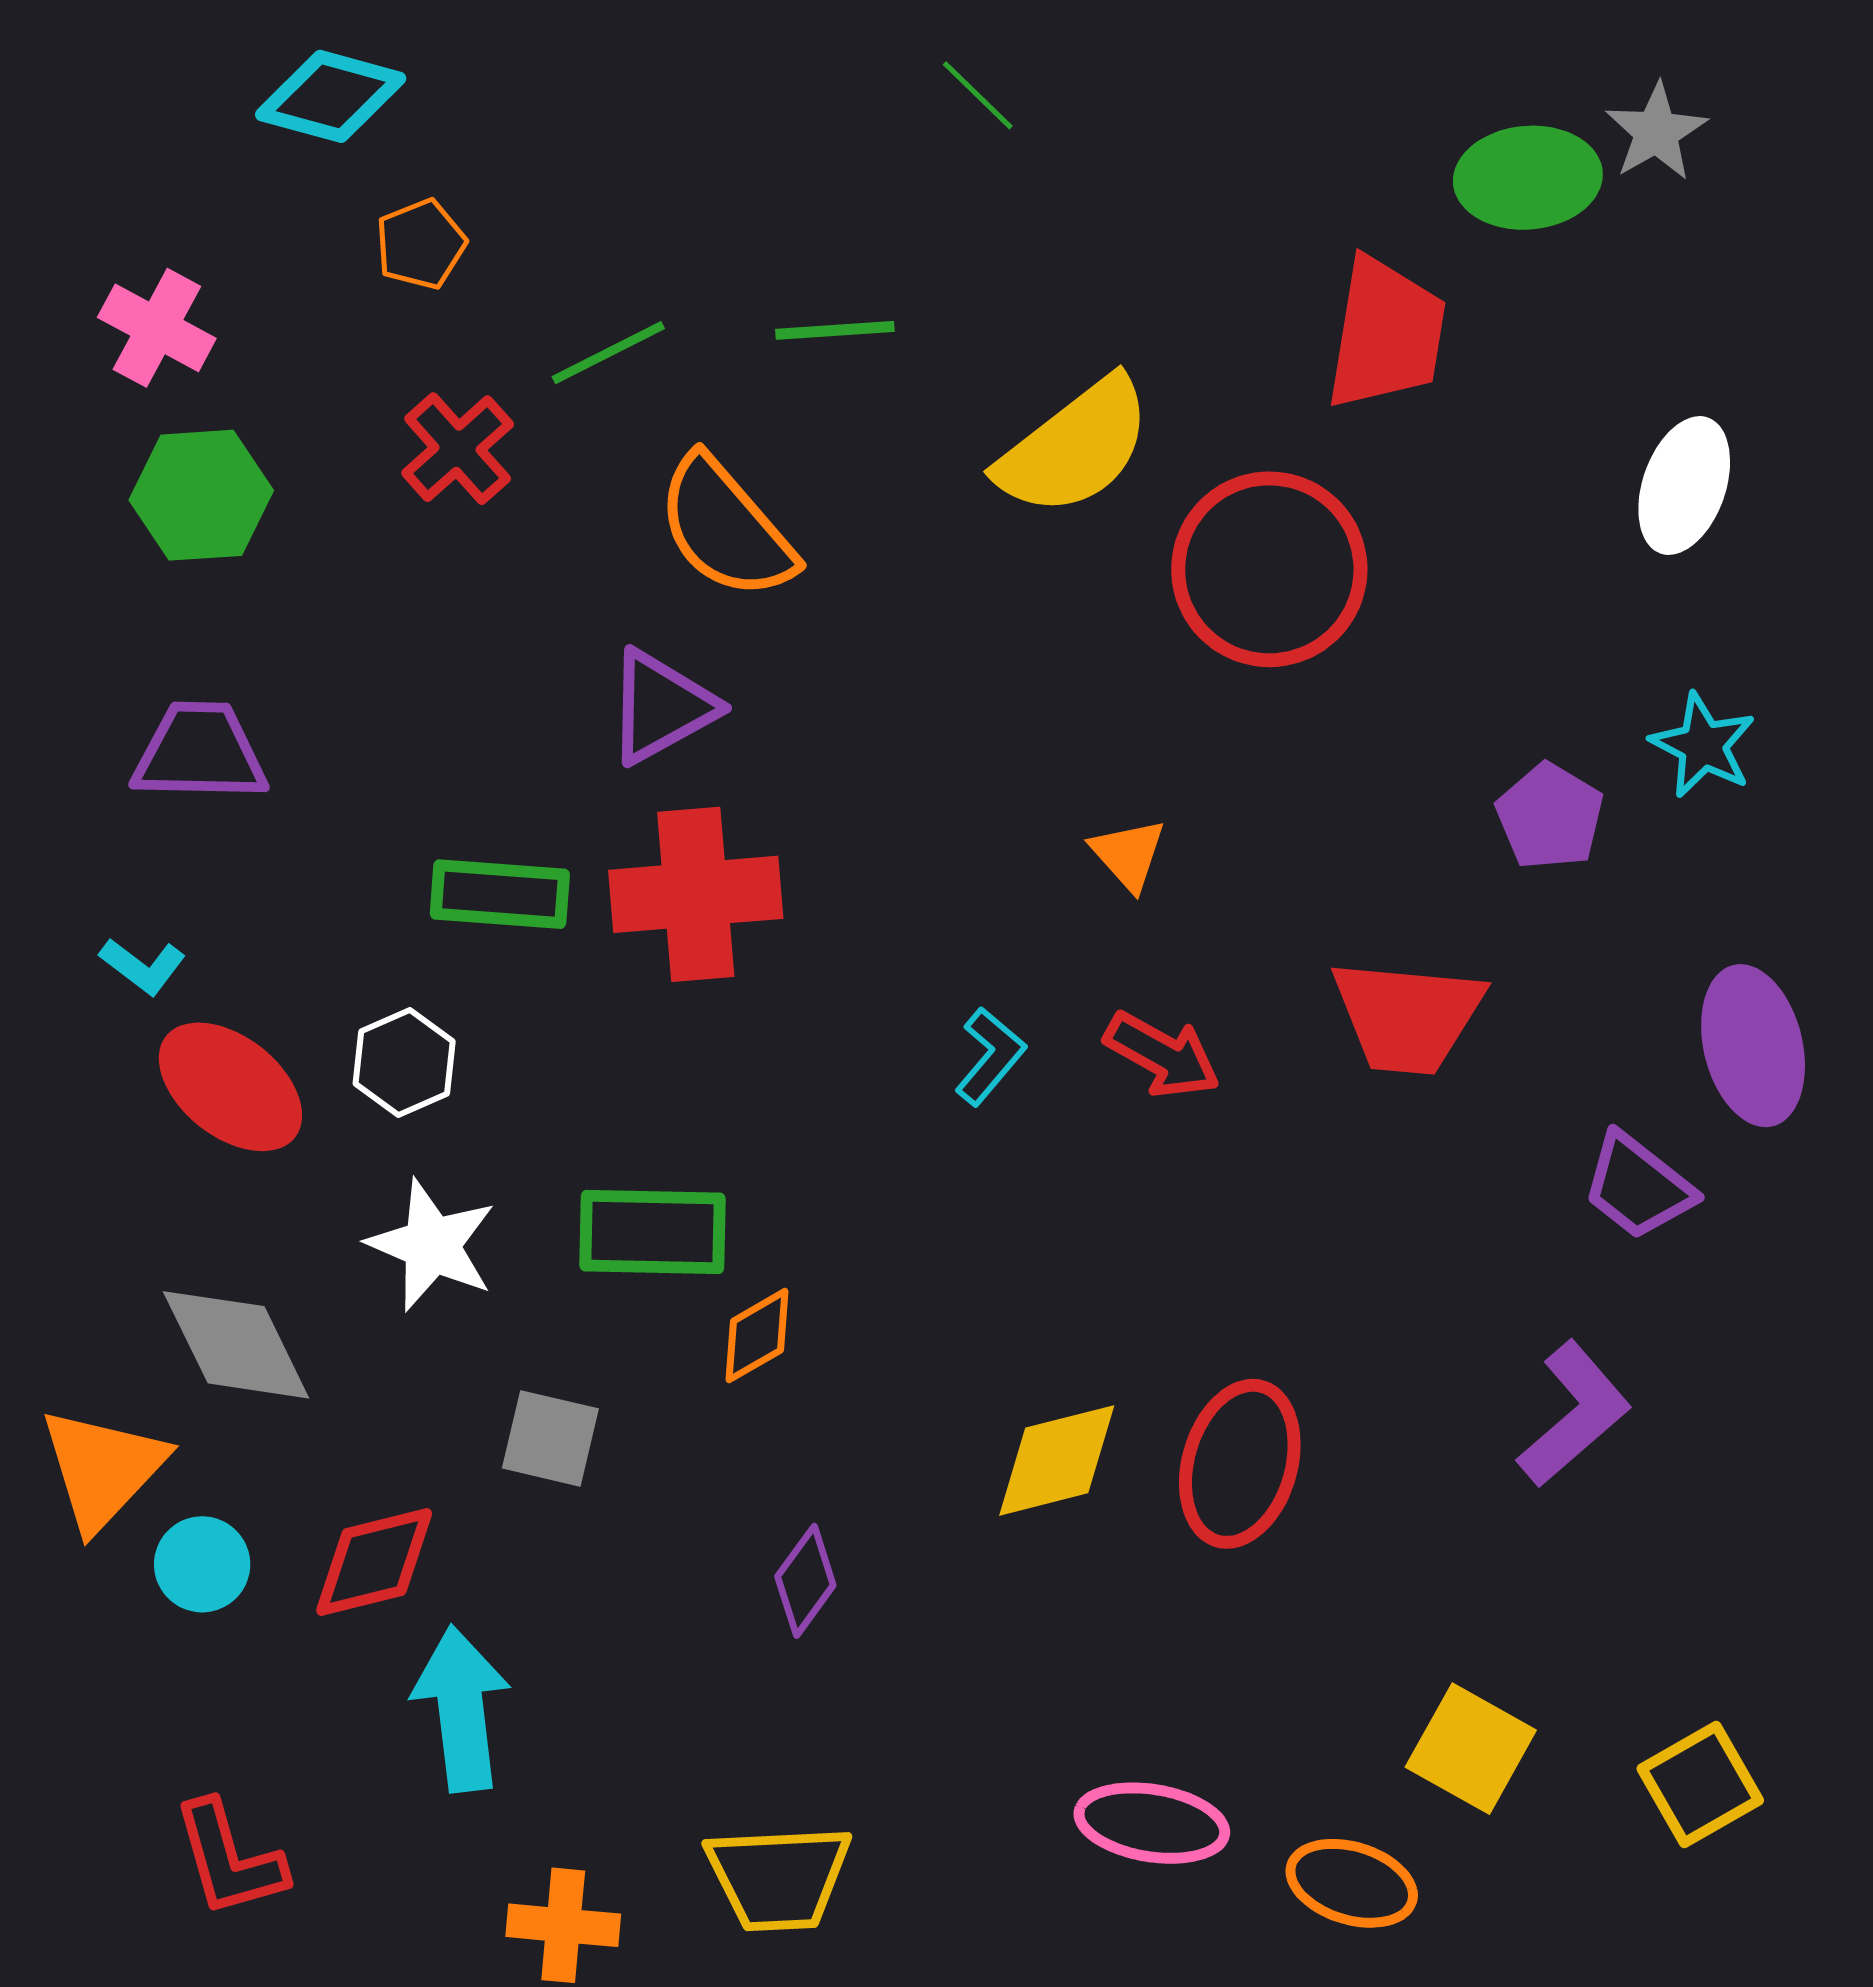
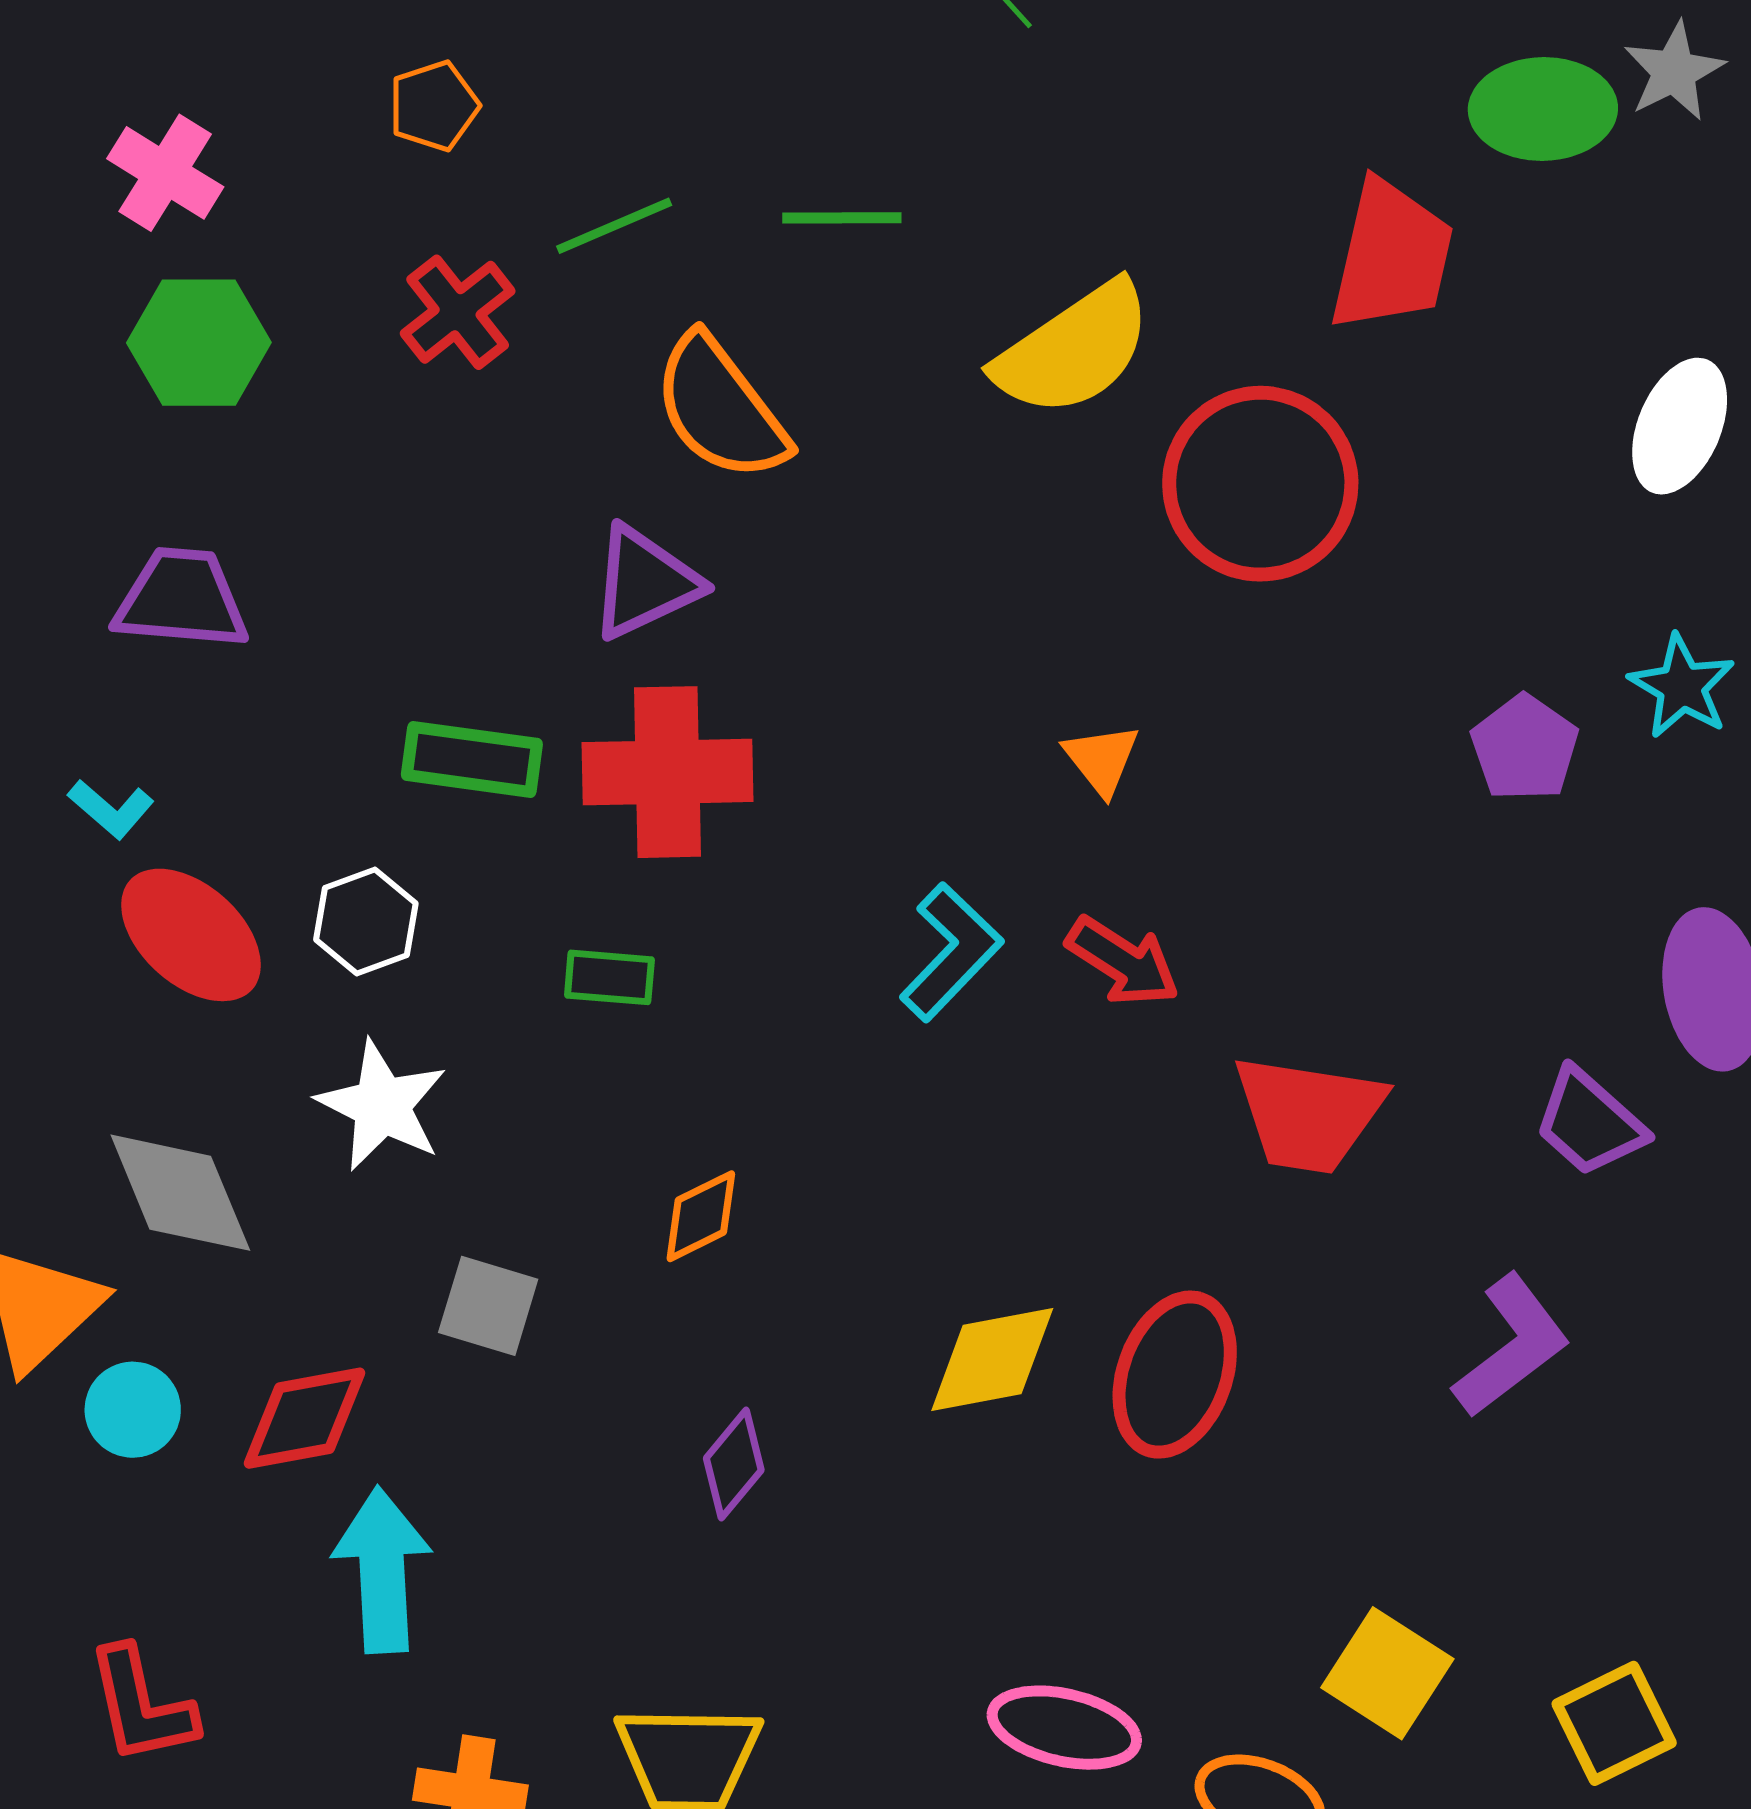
red trapezoid: (1408, 1016) -> (1309, 1114), moved
cyan L-shape: (990, 1056) -> (951, 952), size x1.4
green rectangle: (653, 1232) -> (609, 977), moved, size x0.6

